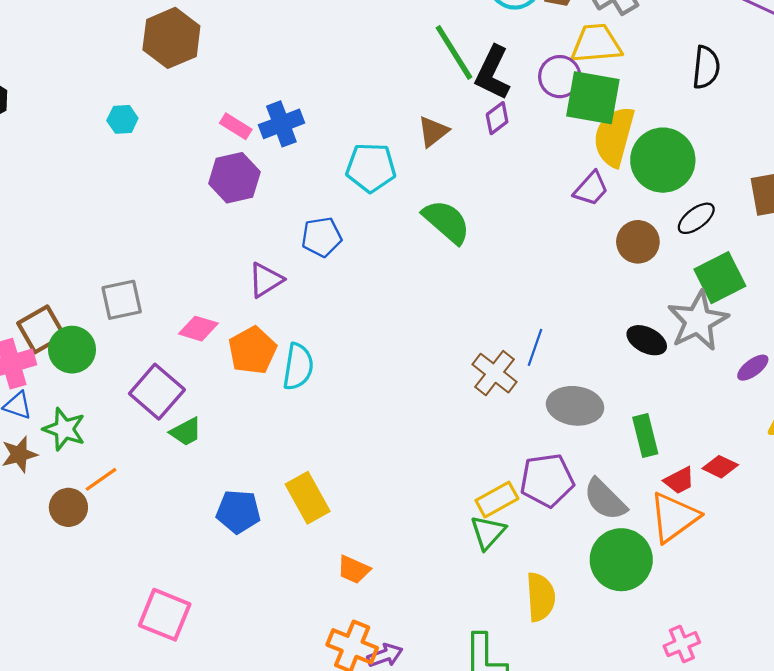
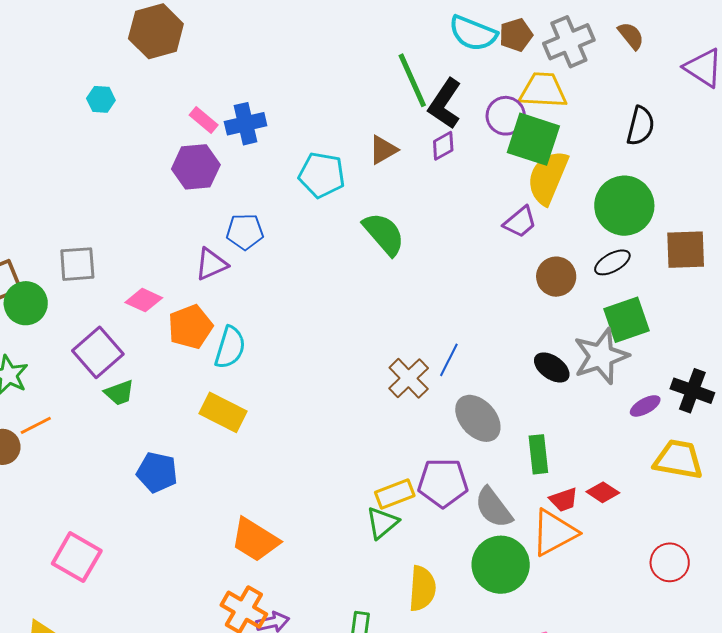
green circle: (663, 160) -> (624, 206), moved
blue pentagon: (322, 237) -> (245, 232), moved
gray ellipse: (575, 406) -> (478, 418), turned 33
yellow rectangle: (308, 498) -> (223, 412), moved, turned -42
orange trapezoid: (354, 570) -> (255, 540), size x1.6

